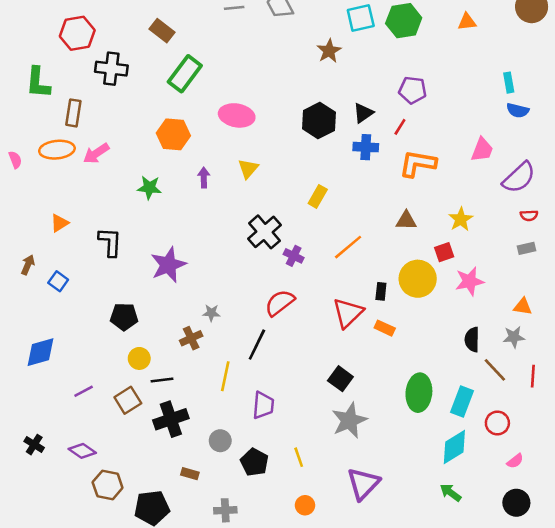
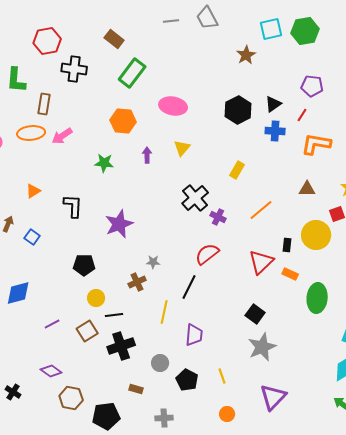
green ellipse: (419, 393) -> (317, 298), moved
black cross: (34, 445) -> (13, 392), moved

